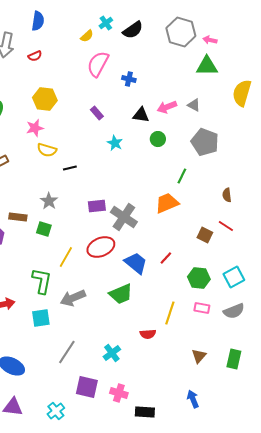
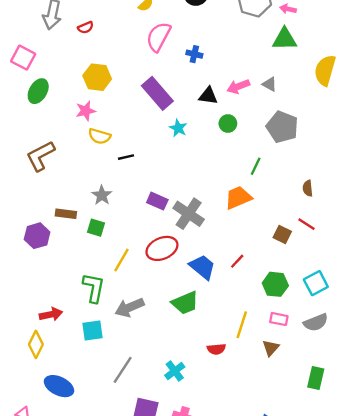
purple rectangle: (97, 113) -> (157, 93), size x2.0
purple rectangle: (97, 206) -> (157, 201), turned 30
brown triangle: (199, 356) -> (271, 348), moved

